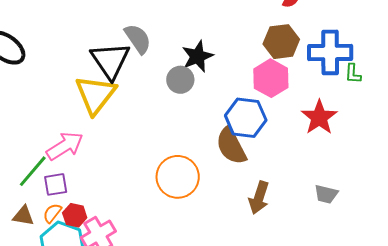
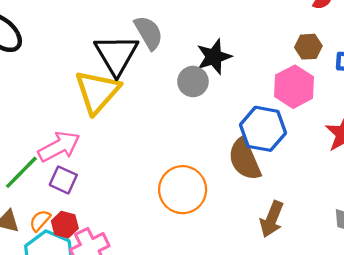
brown hexagon: (281, 42) -> (308, 47), size x0.7
purple square: (56, 184) -> (63, 180), moved, turned 30

